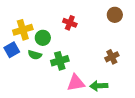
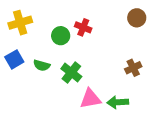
yellow cross: (23, 30) -> (20, 23), moved
green circle: (43, 38) -> (61, 36), moved
green cross: (60, 61) -> (71, 73), turned -36

